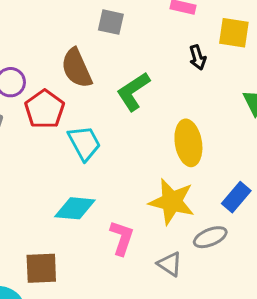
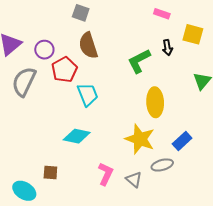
gray square: (111, 22) -> (81, 13), moved
green L-shape: (133, 91) -> (139, 61), moved
pink L-shape: (122, 238) -> (106, 174), moved
brown square: (41, 268) -> (50, 172), size x0.7

